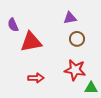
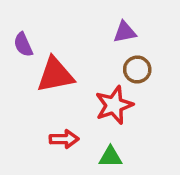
red star: (75, 70) -> (114, 105), moved, turned -30
green triangle: (91, 88) -> (110, 157), moved

